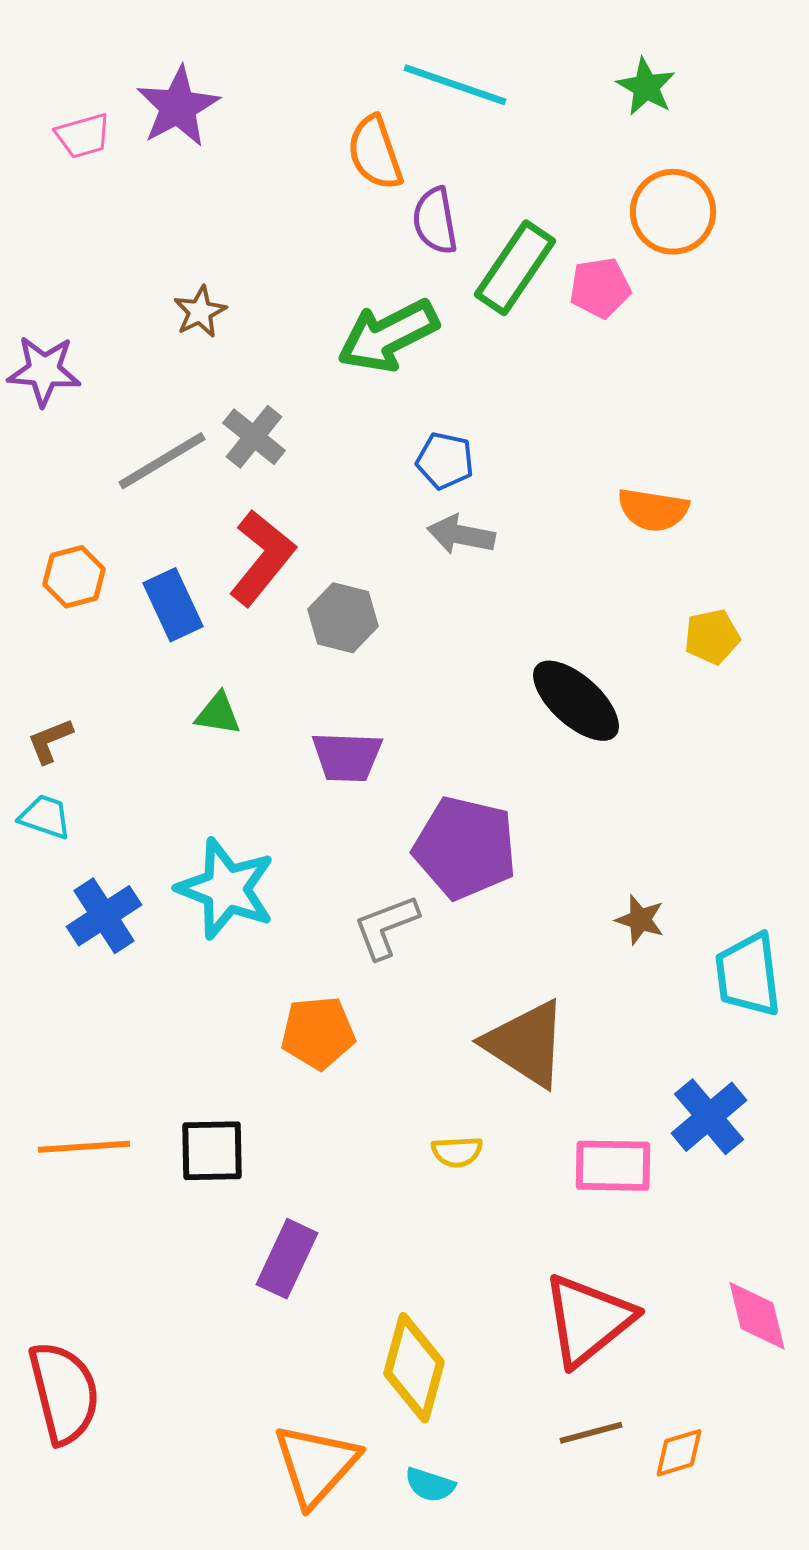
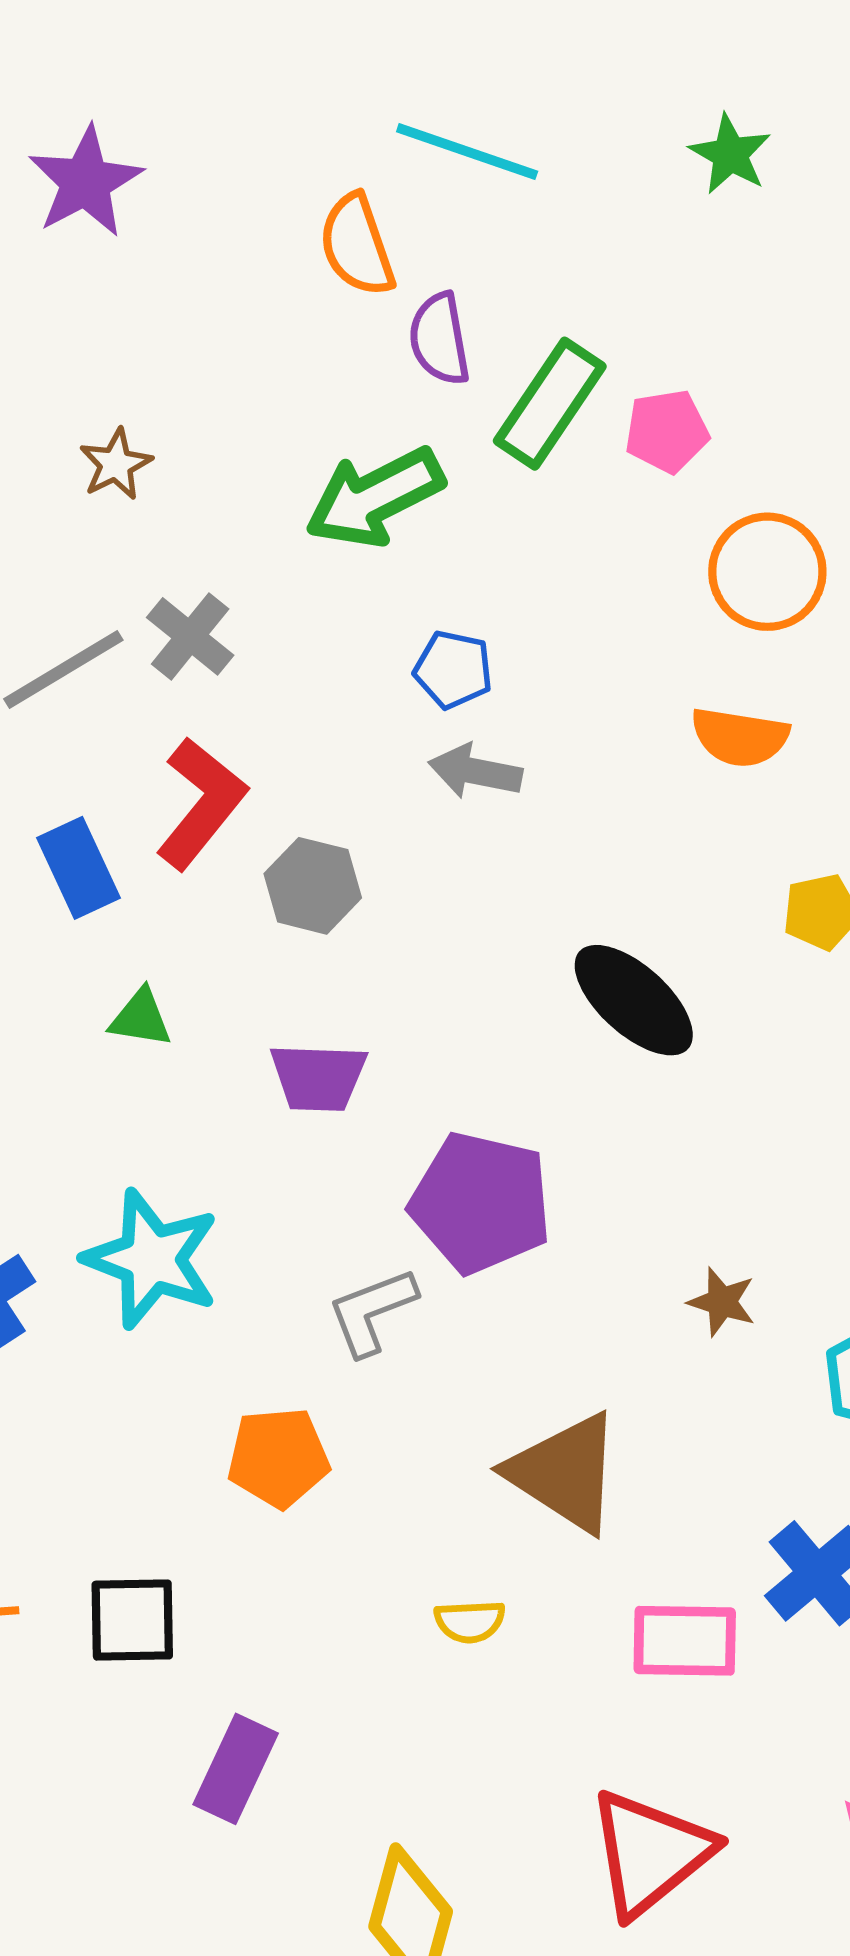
orange circle: (673, 212) -> (767, 572), moved

